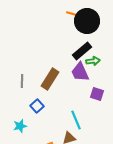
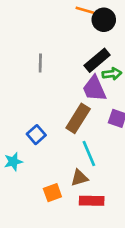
black circle: (87, 21) -> (104, 20), size x0.7
brown rectangle: (50, 79) -> (78, 118), moved
gray line: (22, 81) -> (40, 63), moved

